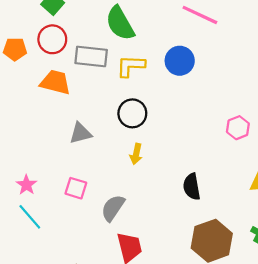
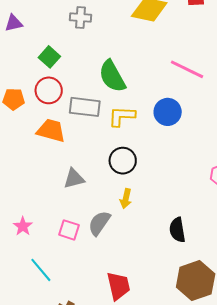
gray semicircle: (113, 208) -> (99, 223), moved
cyan line: (30, 217) -> (41, 270), moved

